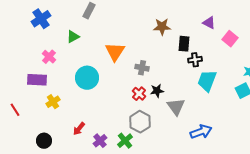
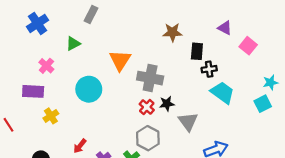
gray cross: (142, 68) -> (150, 78), size x1.6
cyan trapezoid: (207, 81) -> (223, 93), turned 105

